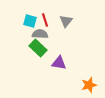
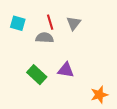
cyan square: (30, 21) -> (18, 23), moved
green rectangle: (38, 48) -> (37, 75), moved

